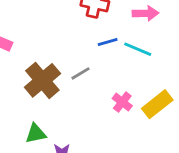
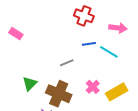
brown cross: (42, 80) -> (59, 94), moved, turned -35
green triangle: (36, 134) -> (30, 84), moved, turned -42

